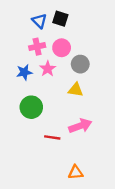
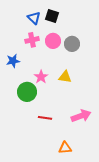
gray circle: (80, 64) -> (72, 44), moved
pink star: (48, 69) -> (41, 77), moved
blue star: (24, 72) -> (13, 61), moved
pink arrow: (80, 126) -> (81, 116), moved

